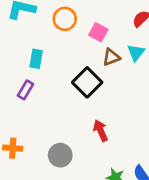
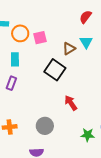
orange circle: (65, 19) -> (20, 33), moved
pink square: (98, 32) -> (40, 38), moved, turned -32

